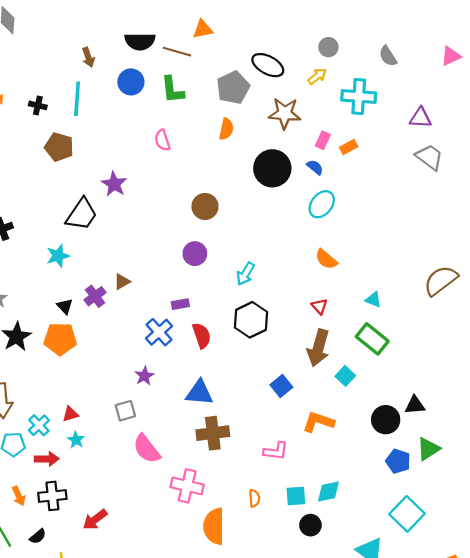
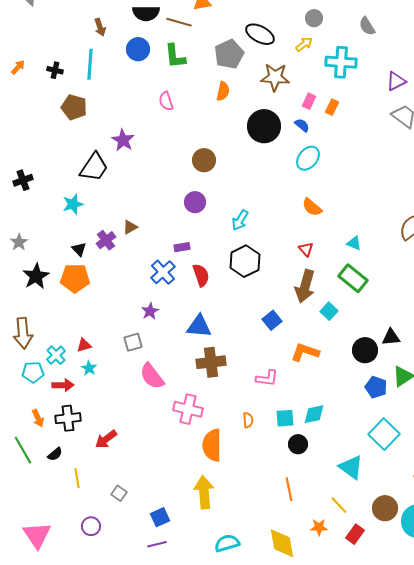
purple triangle: (420, 118) -> (396, 81), turned -30
orange rectangle: (349, 147) -> (332, 107), turned -35

